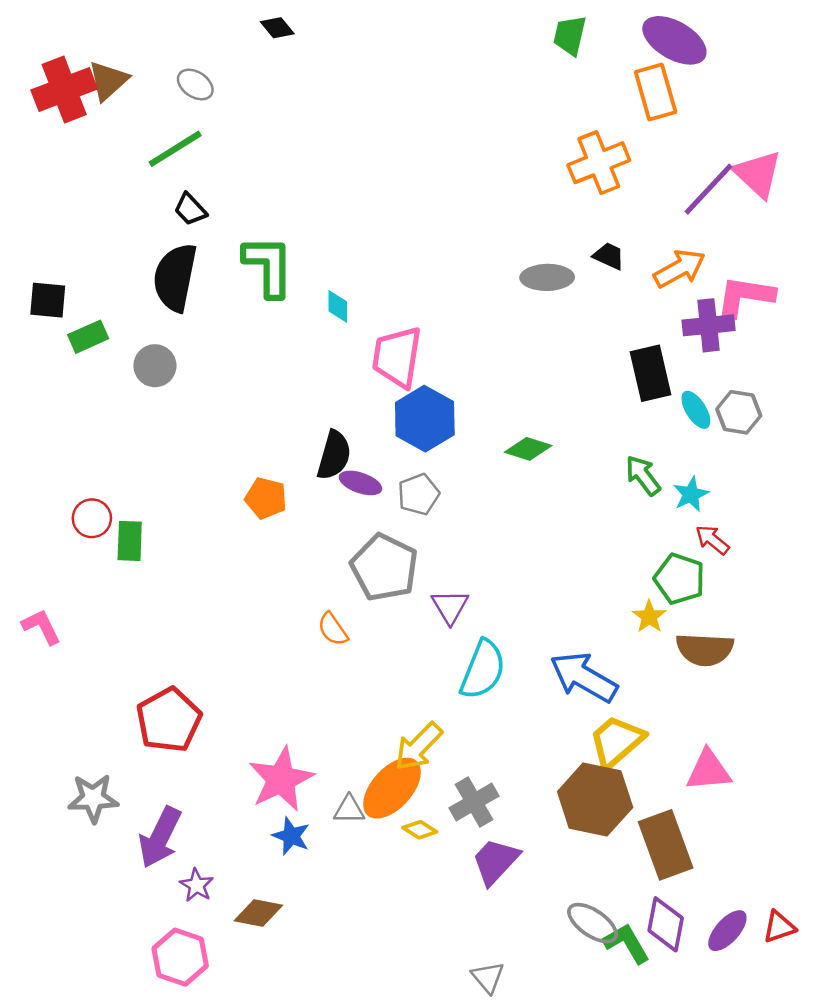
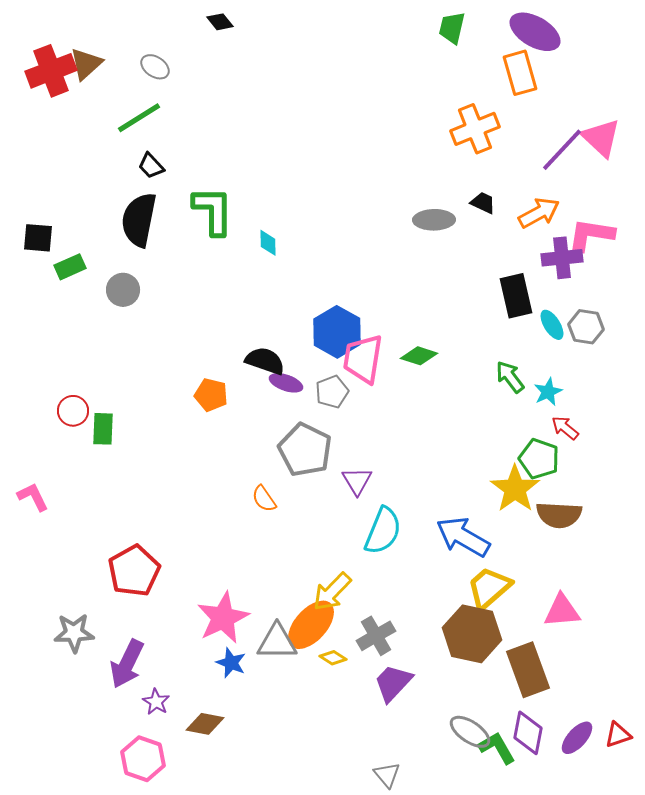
pink trapezoid: (397, 357) -> (363, 359), moved
black semicircle: (334, 455) -> (265, 361), turned -87
yellow star: (649, 617) -> (515, 489), size x1.8
gray triangle: (349, 810) -> (277, 642), size x1.6

